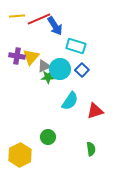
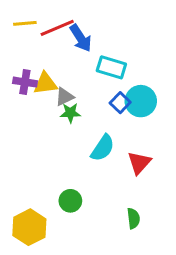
yellow triangle: (31, 57) -> (45, 84), turned 42
cyan circle: (60, 69) -> (141, 101), moved
red triangle: (95, 111) -> (139, 163), turned -30

